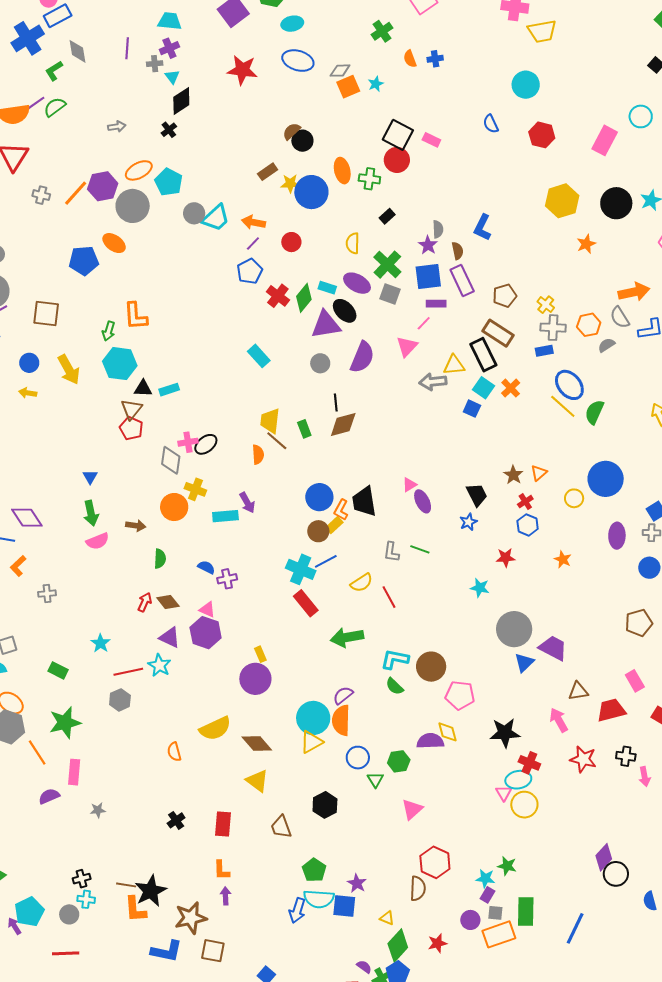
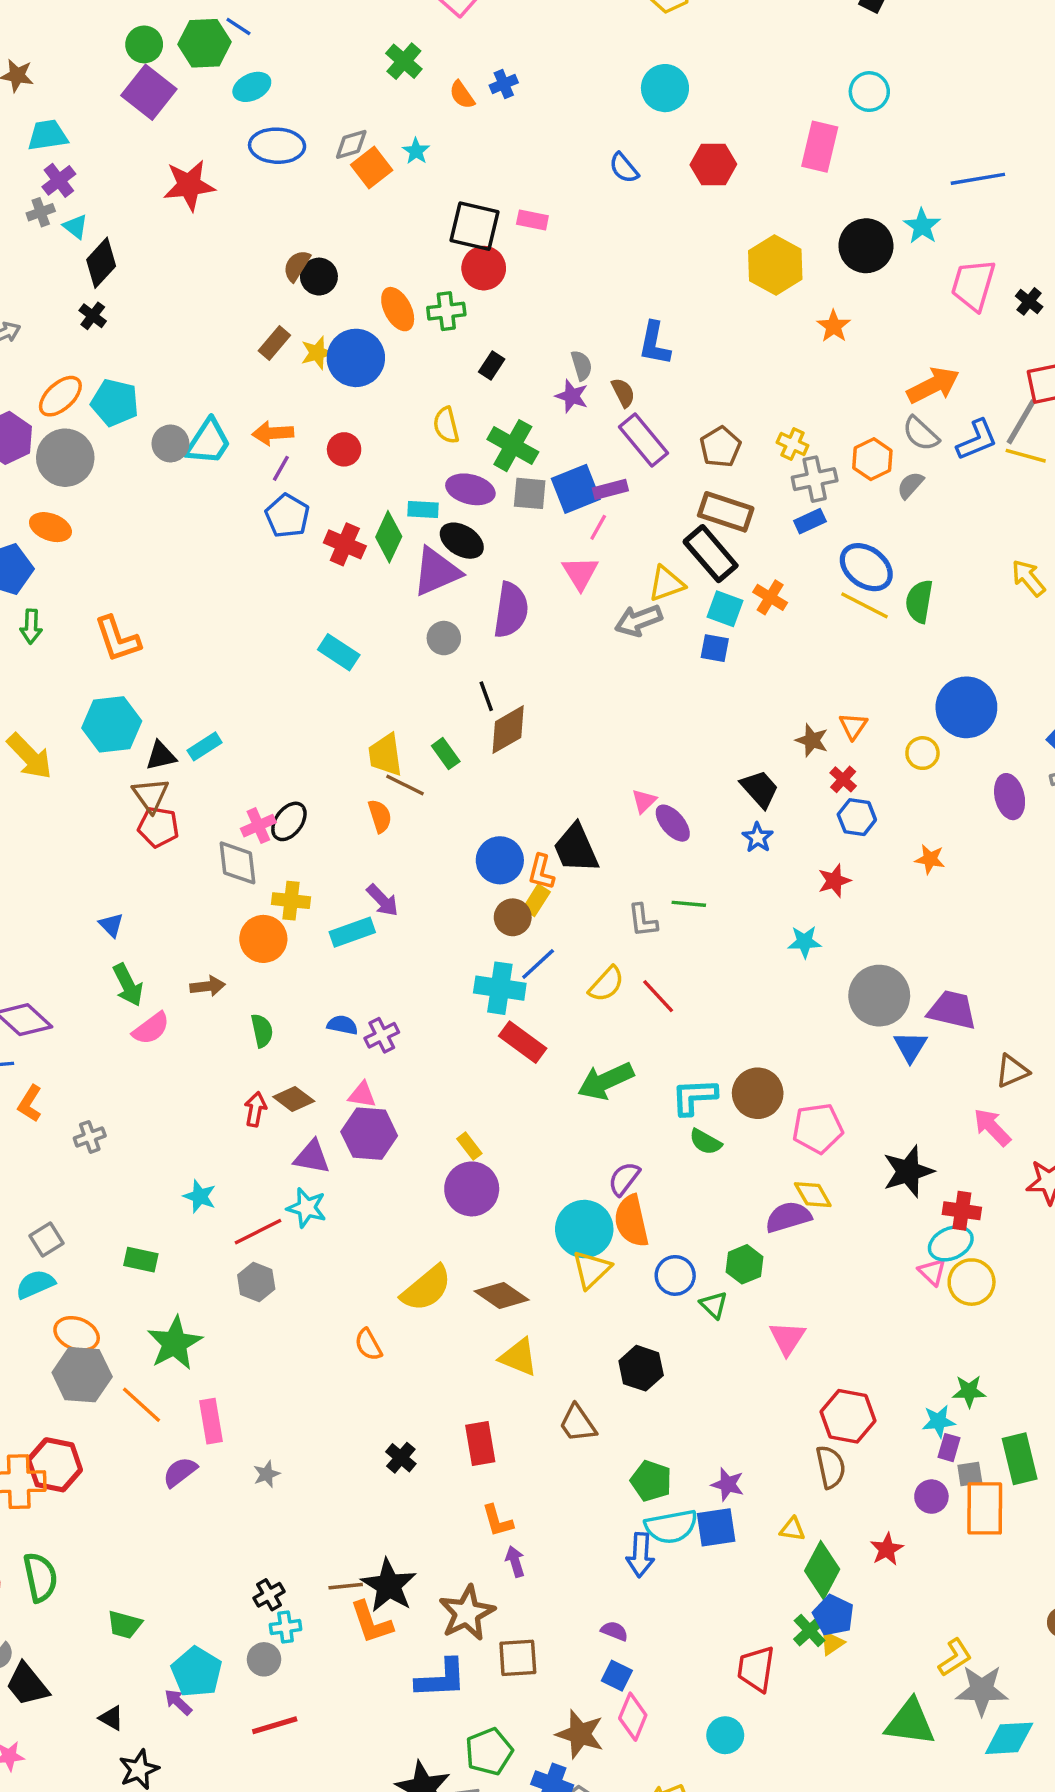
blue square: (428, 276) -> (576, 489), moved
green arrow: (109, 331) -> (31, 626), moved
orange rectangle: (499, 934) -> (985, 1508), turned -56
purple semicircle: (364, 967) -> (614, 1631), moved

